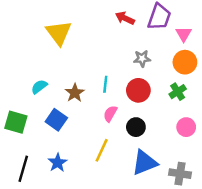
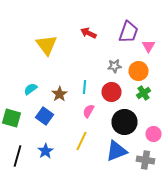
red arrow: (125, 18) -> (88, 33), moved
orange circle: (185, 62) -> (138, 71), moved
black circle: (136, 127) -> (124, 122), moved, size x1.6
pink circle: (186, 127) -> (154, 134), moved

